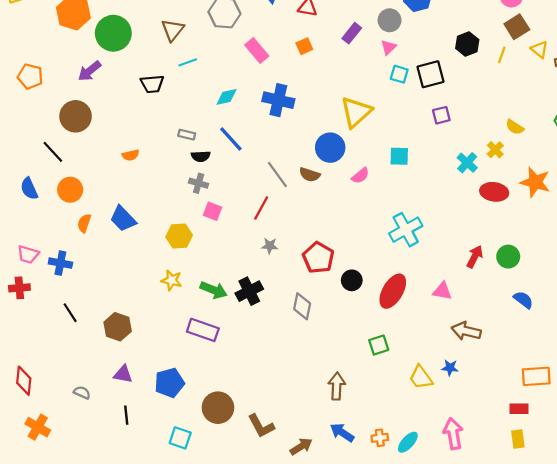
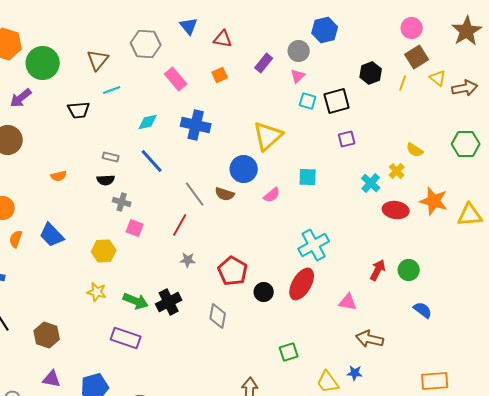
black semicircle: (201, 156) -> (106, 180), moved
red ellipse: (393, 291) -> (302, 284), moved

